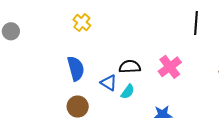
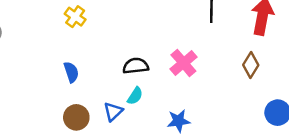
blue semicircle: (76, 69) -> (71, 72), size x0.7
blue triangle: (109, 83) -> (113, 112), moved, turned 48

